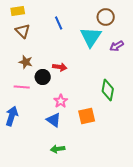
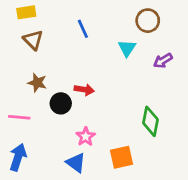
cyan triangle: (91, 37) -> (127, 48), size x0.6
pink line: (22, 87) -> (19, 117), moved

